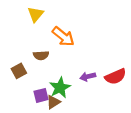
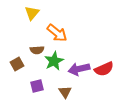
purple arrow: (88, 77) -> (79, 69), size x1.5
green star: (60, 88) -> (54, 61), moved
brown triangle: (53, 102) -> (65, 92), moved, turned -32

